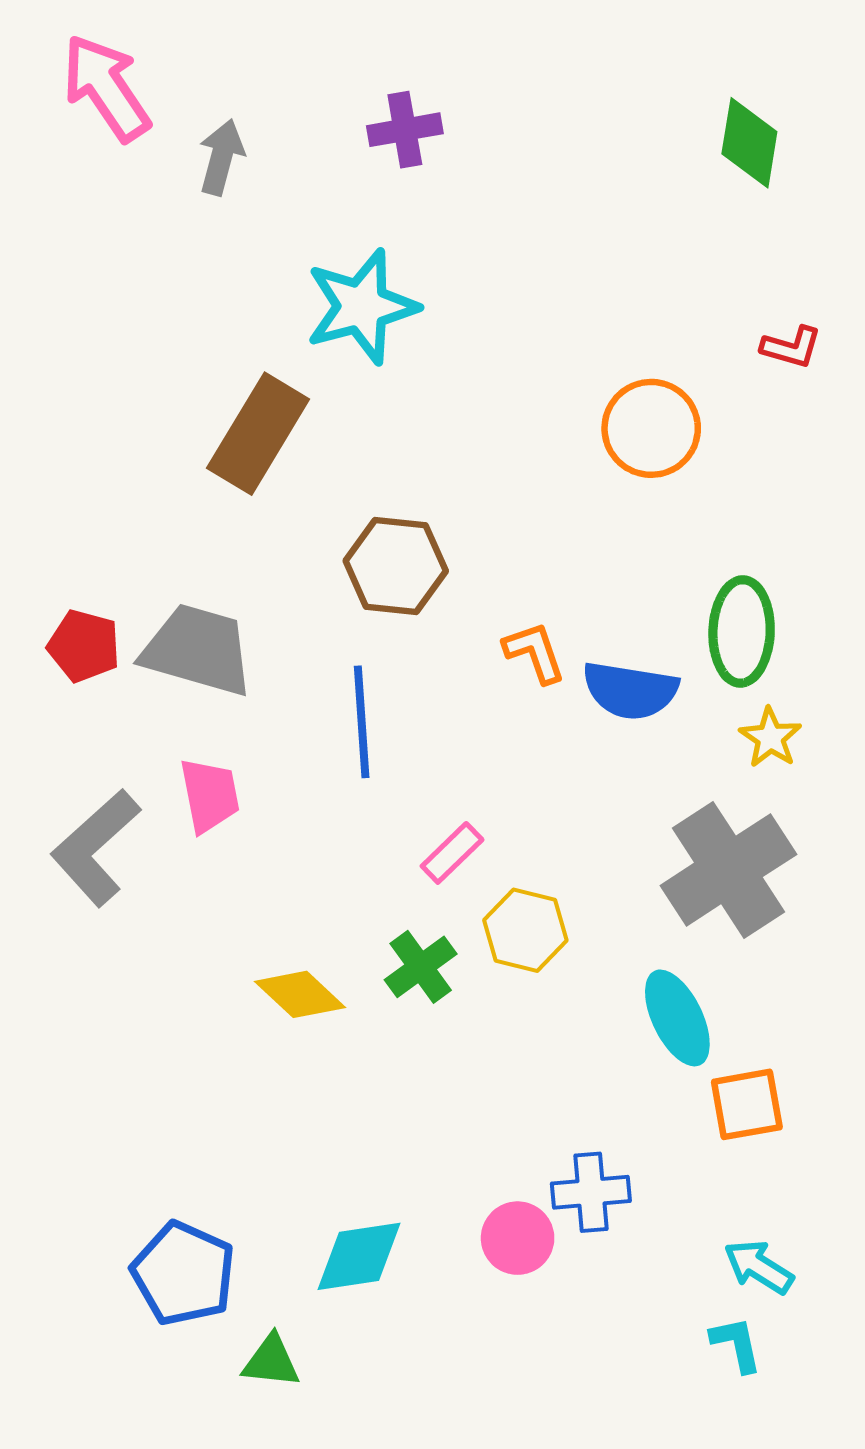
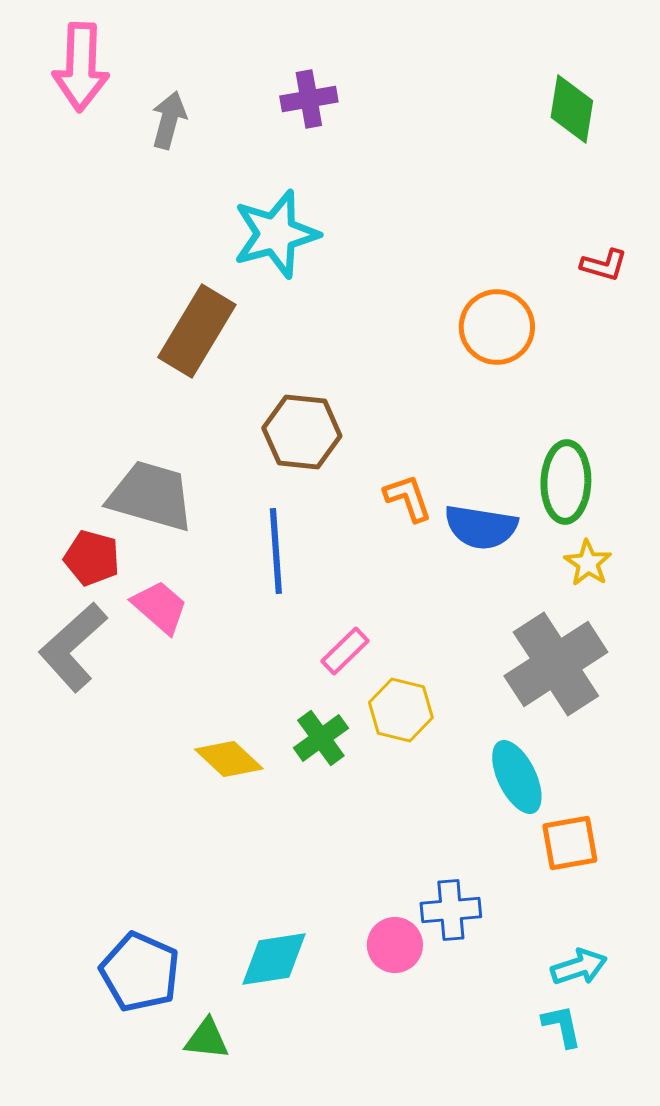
pink arrow: (106, 88) -> (81, 67), turned -144
red pentagon: (84, 646) -> (92, 558), moved
pink trapezoid: (210, 795) -> (160, 607), turned -38
cyan arrow: (759, 1267) -> (579, 967), turned 130

